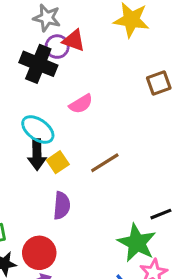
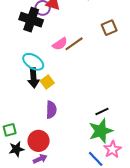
brown line: (105, 163) -> (74, 44), moved
black line: (161, 214) -> (102, 112), moved
green star: (137, 243) -> (101, 131), turned 30

